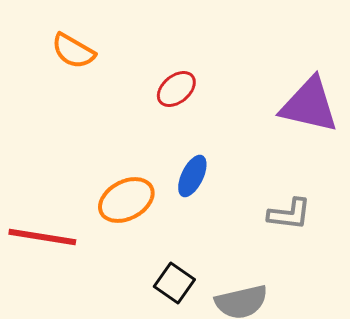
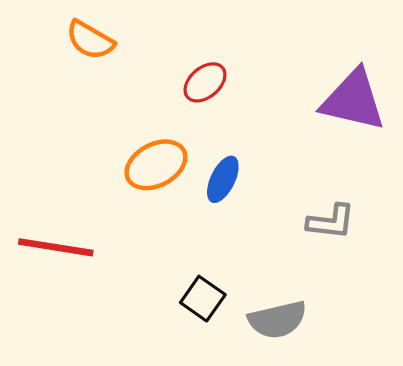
orange ellipse: (126, 200) -> (156, 165), moved

